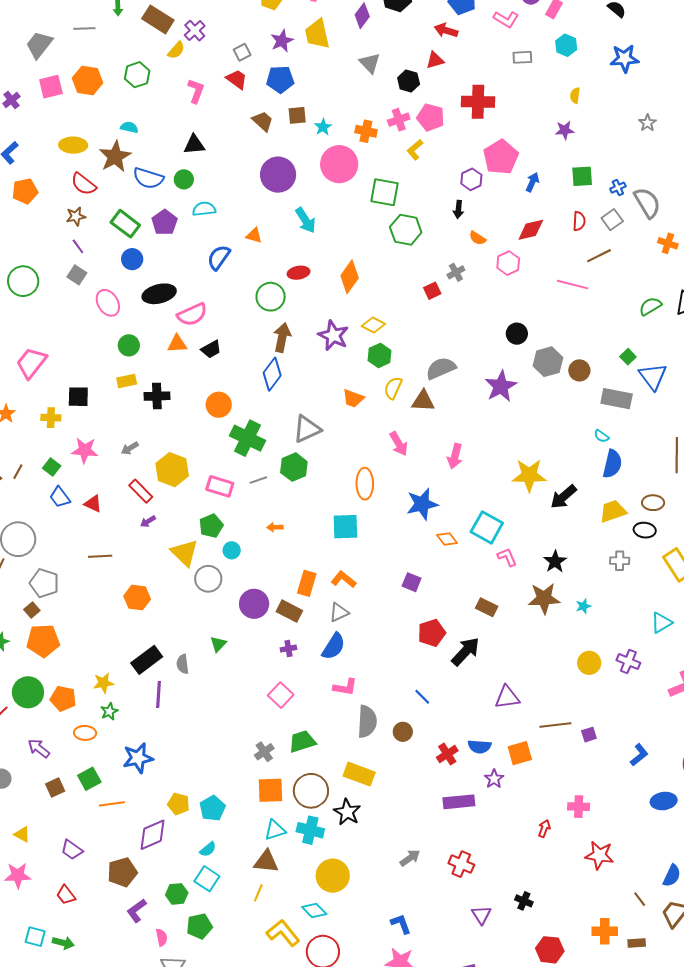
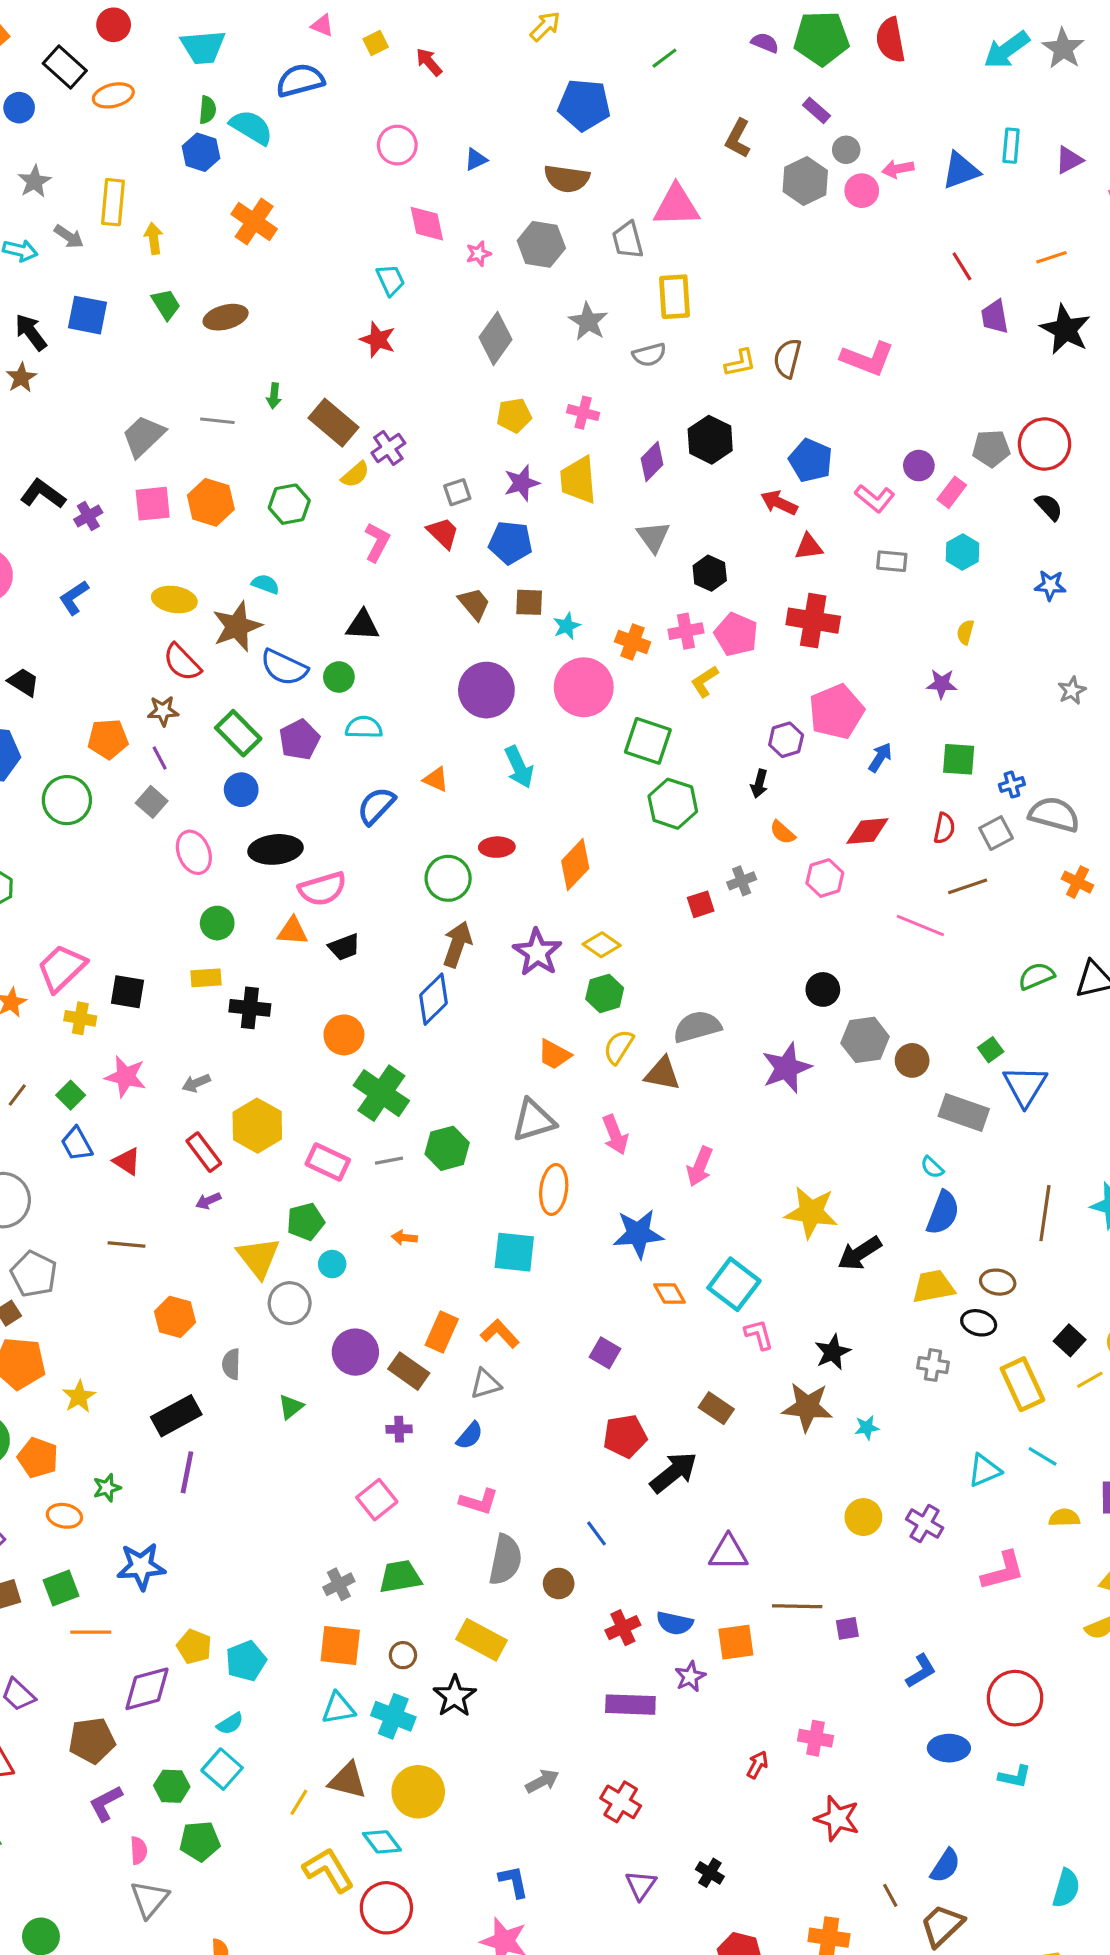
blue star: (624, 58) -> (1050, 585), size x0.7
red triangle: (435, 60) -> (809, 547), moved
orange pentagon: (25, 191) -> (108, 739), moved
gray semicircle: (647, 203) -> (1054, 814), turned -52
pink trapezoid: (31, 363) -> (62, 968), moved
gray triangle: (307, 429) -> (534, 1120), moved
blue semicircle: (334, 646) -> (470, 1436), size x0.7
gray semicircle: (183, 664) -> (231, 1364), moved
yellow star: (103, 683) -> (79, 1397), moved, turned -30
brown circle: (311, 791) -> (403, 1655), size x0.5
brown triangle: (266, 862) -> (348, 1781), moved

